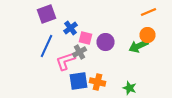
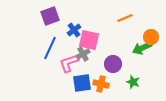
orange line: (148, 12) -> (125, 18), moved
pink square: (86, 38) -> (89, 40), size x1.5
purple circle: (106, 42) -> (113, 64), moved
green star: (130, 88) -> (133, 82), moved

